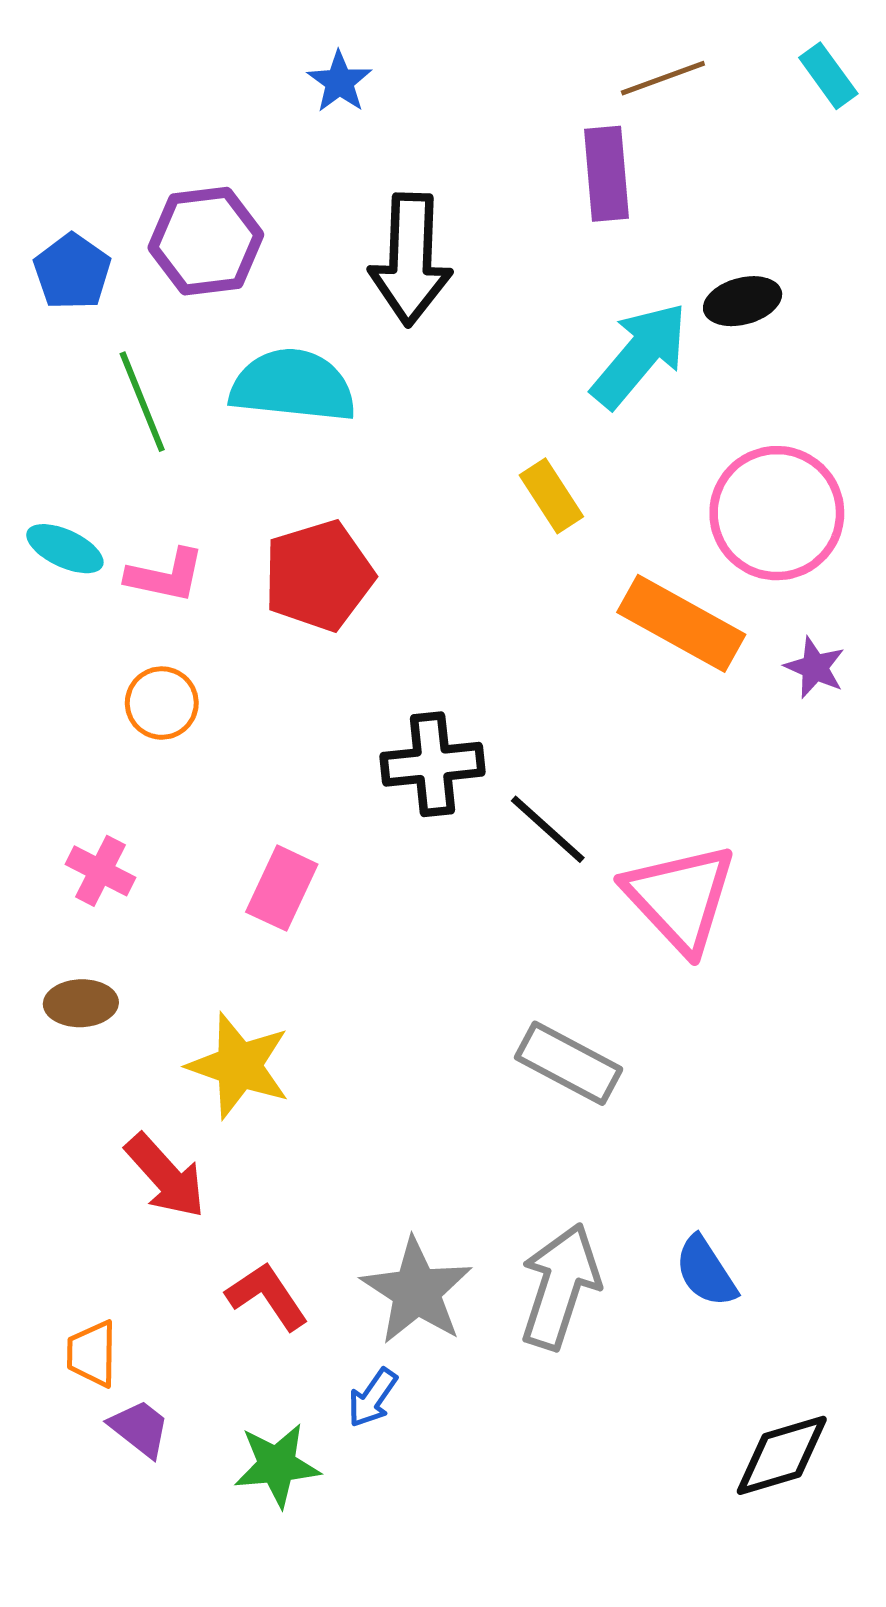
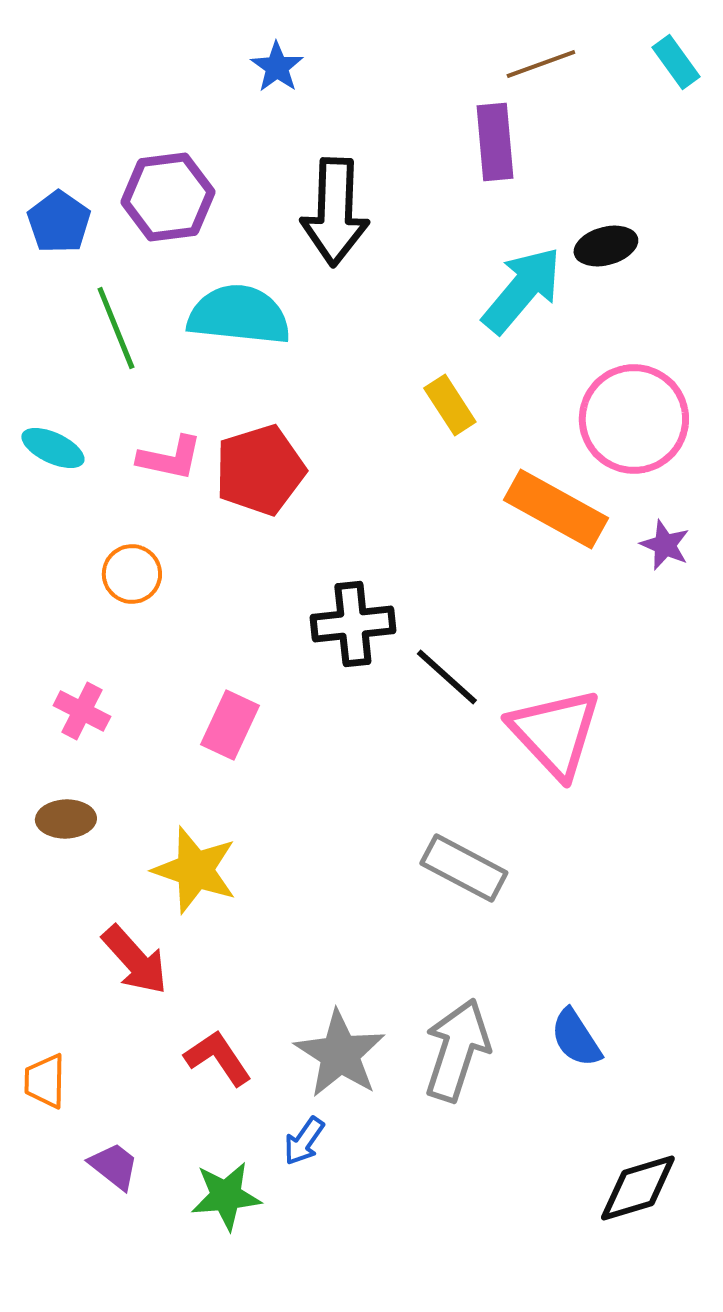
pink L-shape: (165, 576) -> (170, 458), moved
orange trapezoid: (92, 1354) -> (45, 1081), moved

